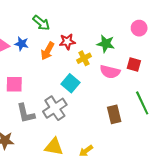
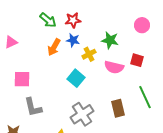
red star: (67, 42) -> (73, 20), moved
blue star: (22, 44) -> (73, 40), moved
gray cross: (55, 108) -> (82, 114), moved

